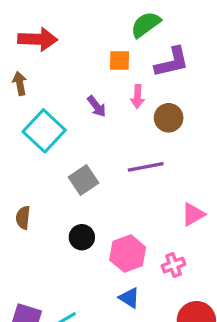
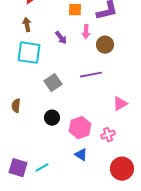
brown arrow: (20, 83) -> (27, 25), moved
cyan square: (44, 131) -> (29, 53), turned -35

